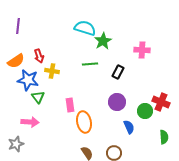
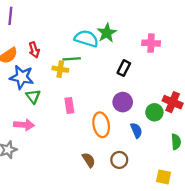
cyan semicircle: (85, 28) -> (86, 39), moved
green line: (90, 64) -> (72, 59), moved
yellow cross: (52, 71) -> (60, 69), moved
orange ellipse: (84, 122) -> (101, 125), moved

